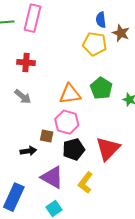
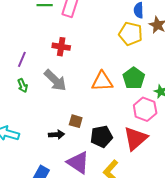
gray arrow: (23, 97) -> (55, 80), size x1.4
pink hexagon: (67, 122) -> (145, 109), moved

